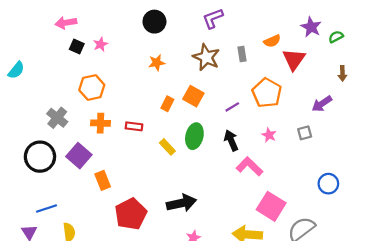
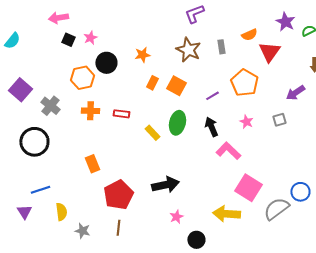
black circle: (154, 22) -> (106, 63), moved
cyan semicircle: (16, 70) -> (12, 41), moved
orange rectangle: (167, 104) -> (152, 83), moved
purple square: (79, 156) -> (20, 90), moved
blue circle: (328, 184) -> (300, 192), moved

